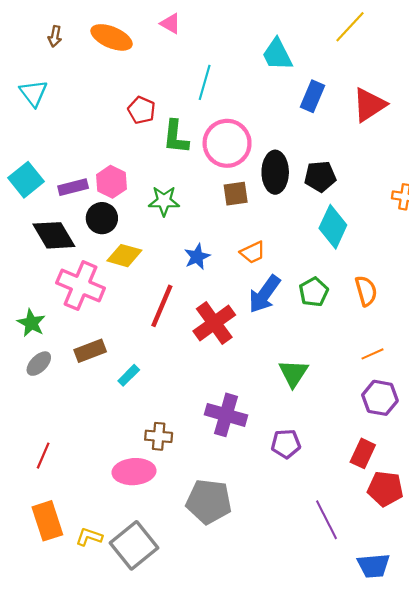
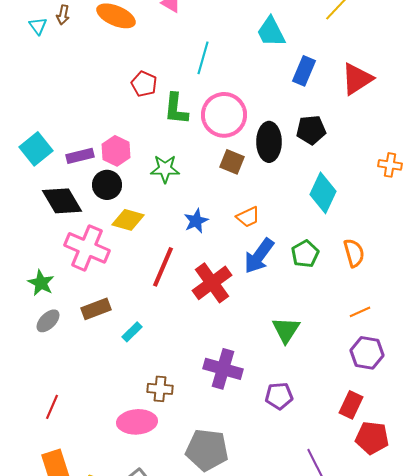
cyan triangle: (33, 93) -> (38, 26), moved, size x0.7
black pentagon: (320, 176) -> (311, 130), moved
brown square: (236, 194) -> (232, 162), turned 30

